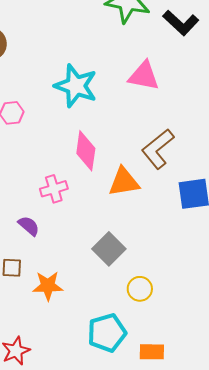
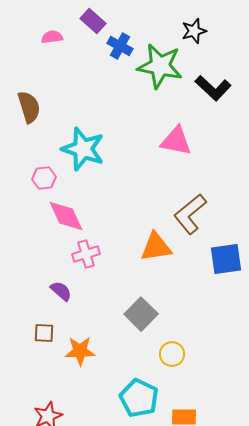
cyan star: (76, 86) -> (83, 149), moved
pink diamond: (86, 151) -> (66, 216), moved, turned -33
cyan pentagon: (107, 333) -> (139, 398), turned -30

